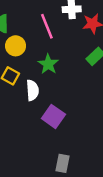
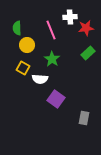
white semicircle: (33, 90) -> (40, 79), turned 98
gray rectangle: (63, 163) -> (84, 118), moved

